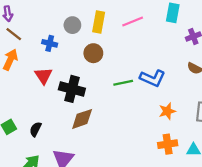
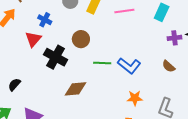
blue cross: (50, 43) -> (45, 20), moved
brown circle: (93, 53) -> (81, 39), moved
brown diamond: (82, 119) -> (75, 89), moved

